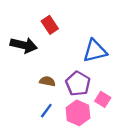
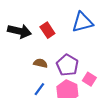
red rectangle: (50, 25) -> (47, 30), moved
blue triangle: (95, 51) -> (82, 22), moved

